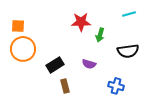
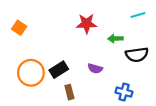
orange square: (18, 26) -> (19, 28), turned 32
green arrow: (100, 35) -> (115, 39), moved, turned 72
orange circle: (23, 49) -> (31, 73), moved

